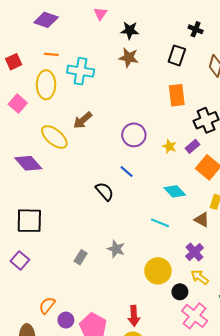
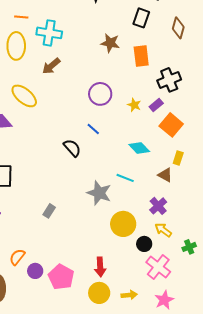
brown star: (129, 58) -> (110, 43), moved
brown arrow: (83, 120) -> (51, 66), moved
gray star: (116, 249) -> (99, 193), moved, size x1.4

